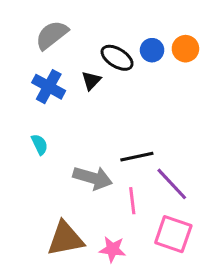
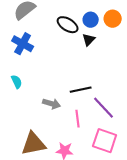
black triangle: (91, 81) -> (89, 40), moved
gray arrow: (93, 178) -> (52, 104), size x0.7

